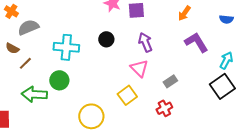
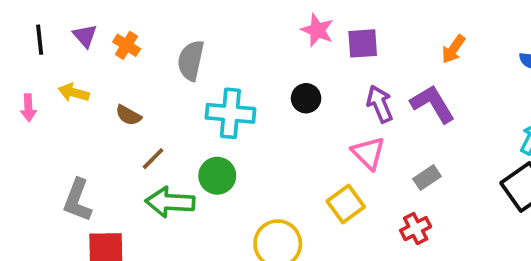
gray semicircle: (28, 27) -> (191, 60), moved, turned -55
purple L-shape: (196, 42) -> (433, 104), moved
brown line: (25, 63) -> (153, 159), moved

